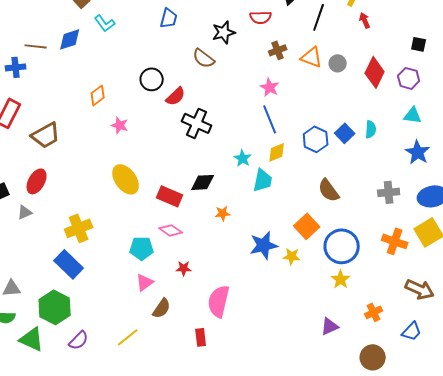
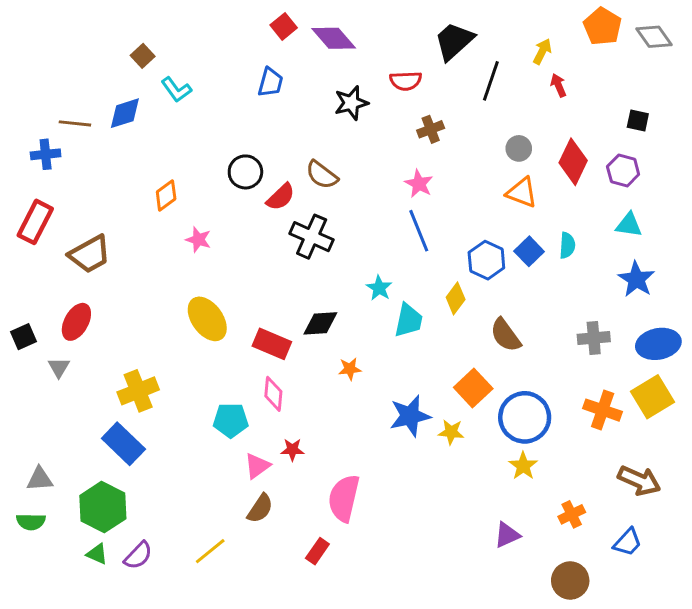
orange triangle: (312, 57) -> (522, 193), moved
brown semicircle: (204, 58) -> (322, 175), moved
yellow diamond: (277, 152) -> (456, 298), moved, turned -30
gray triangle: (25, 212) -> (59, 367), turned -35
pink diamond: (171, 230) -> (273, 394), turned 60
pink triangle: (145, 282) -> (257, 466), moved
red rectangle: (201, 337) -> (317, 551), turned 42
green triangle: (32, 339) -> (97, 554), moved, size x0.6

